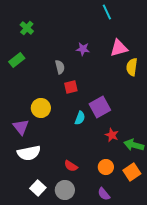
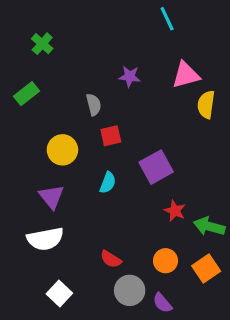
yellow circle: (41, 108) -> (62, 150), moved
cyan semicircle: (80, 118) -> (108, 183), moved
purple triangle: (21, 127) -> (52, 197), moved
gray circle: (65, 190) -> (130, 290), moved

